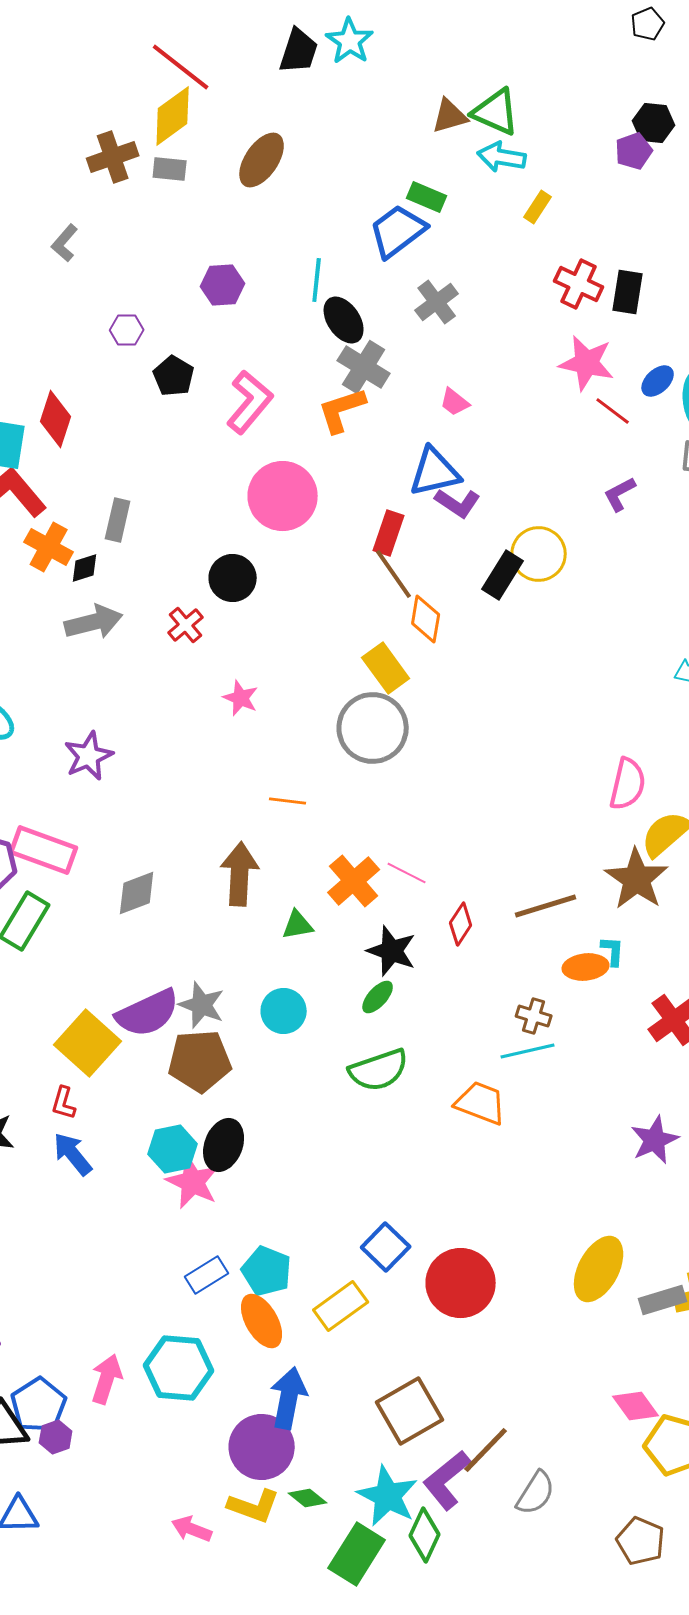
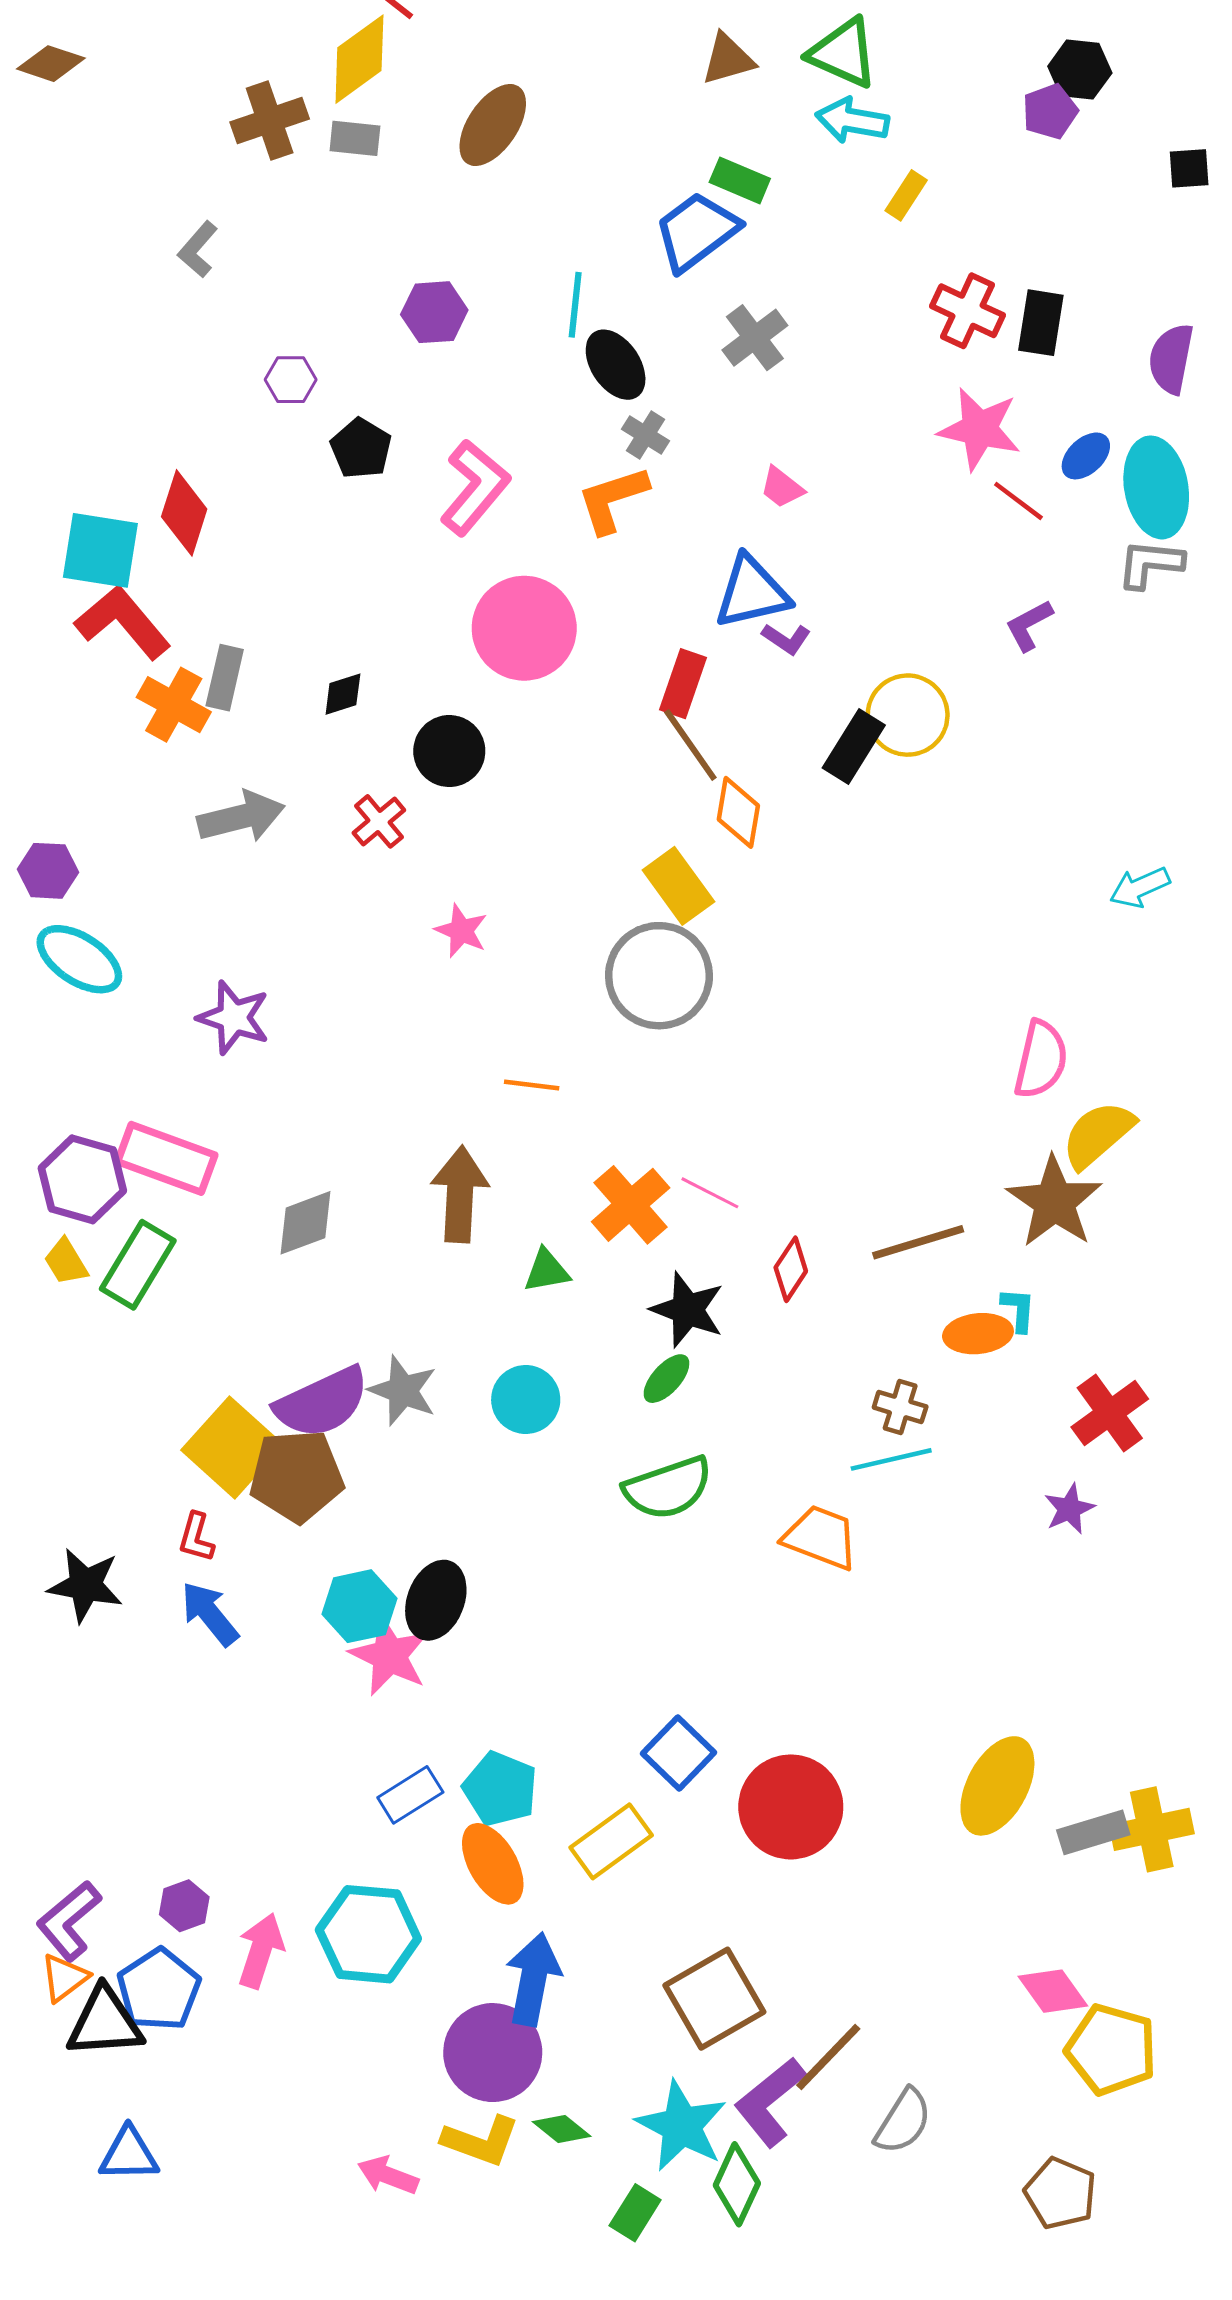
brown triangle: (450, 116) -> (728, 59), moved
gray cross: (364, 367) -> (646, 435), size x0.6
purple L-shape: (458, 503) -> (786, 639), size x0.7
gray rectangle: (118, 520) -> (225, 678), moved
black diamond: (85, 568) -> (343, 694), moved
purple star: (89, 756) -> (234, 1018), turned -30
brown pentagon: (200, 1061) -> (297, 1476), moved
purple star: (655, 1140) -> (1069, 1509), moved, size x0.7
purple hexagon: (56, 1437) -> (184, 1906), moved
green rectangle: (357, 1554) -> (635, 2213), size x0.6

